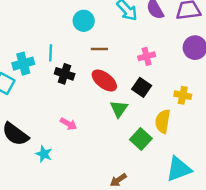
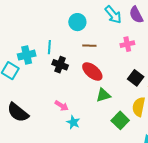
pink cross: (147, 56) -> (127, 44), moved
black square: (142, 87) -> (136, 78), moved
green triangle: (119, 109) -> (103, 95), turned 35
cyan star: (44, 154) -> (73, 122), moved

